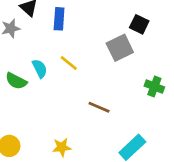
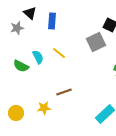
brown line: (99, 107) -> (64, 92), moved, turned -42
yellow star: (62, 147) -> (44, 108), moved

